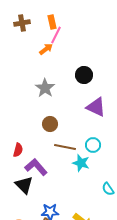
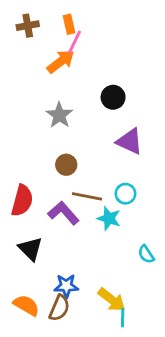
orange arrow: (46, 49) -> (61, 61), size x1.5
red semicircle: (18, 150) -> (22, 201), size x1.6
purple L-shape: (36, 167) -> (63, 213), moved

